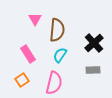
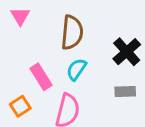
pink triangle: (35, 19) -> (20, 16), moved
pink rectangle: (28, 54) -> (41, 77), moved

